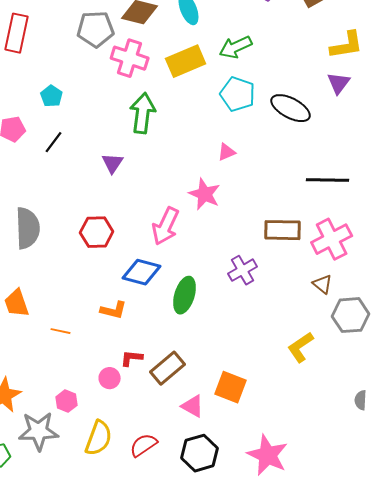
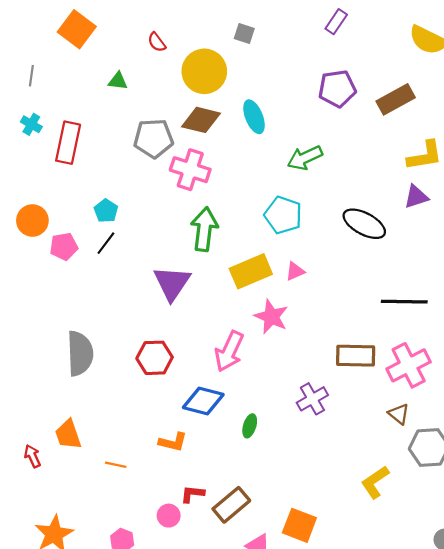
yellow rectangle: (186, 61) -> (251, 271), moved
purple triangle: (339, 83) -> (416, 197), turned 35
cyan pentagon: (238, 94) -> (283, 215), moved
black line: (54, 142) -> (106, 243), moved
purple triangle: (113, 163) -> (172, 283), size x1.6
green ellipse: (185, 295) -> (250, 426), size x0.6

